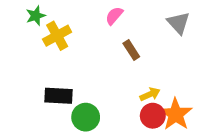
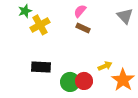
brown rectangle: (131, 50) -> (83, 28), moved, turned -32
red circle: (153, 116) -> (84, 81), moved
green circle: (86, 117) -> (70, 82), moved

